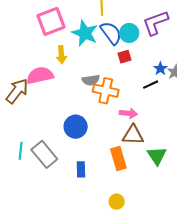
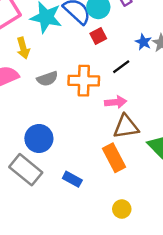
gray semicircle: (91, 80) -> (47, 79), moved
black line: (151, 85) -> (121, 67), moved
blue circle: (76, 127) -> (39, 138), moved
blue rectangle: (81, 169) -> (72, 179), turned -49

